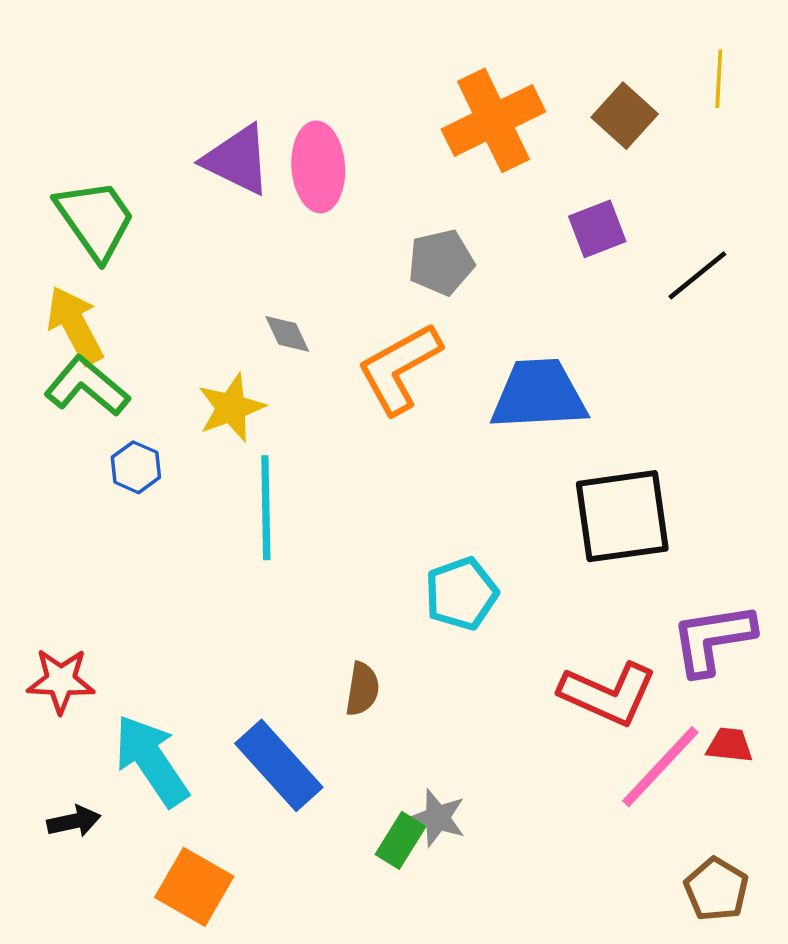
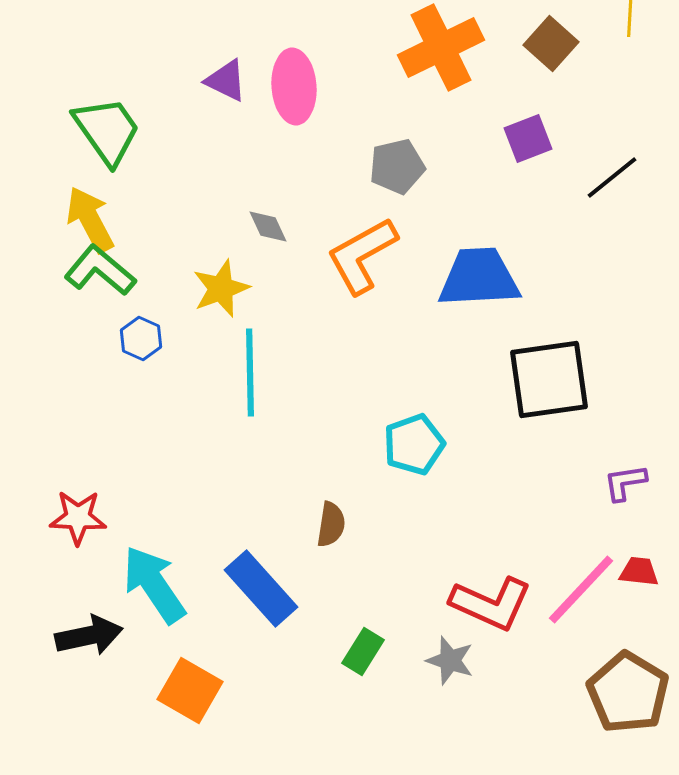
purple triangle: (237, 160) -> (226, 80), size x0.7
purple L-shape: (713, 639) -> (625, 482), size x0.6
red L-shape: (608, 694) -> (491, 604), moved
gray star: (437, 818) -> (450, 660), moved
black arrow: (74, 821) -> (89, 636), size x1.5
brown pentagon: (716, 889) -> (628, 692), size x1.5

